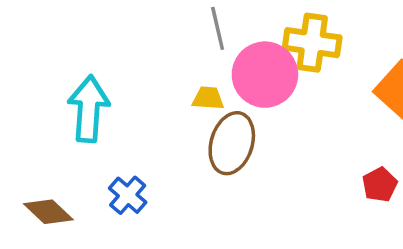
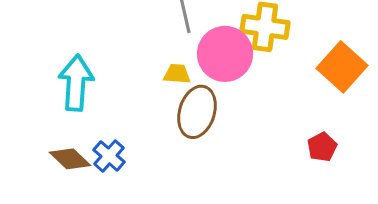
brown diamond: (48, 212) -> (70, 159), moved

